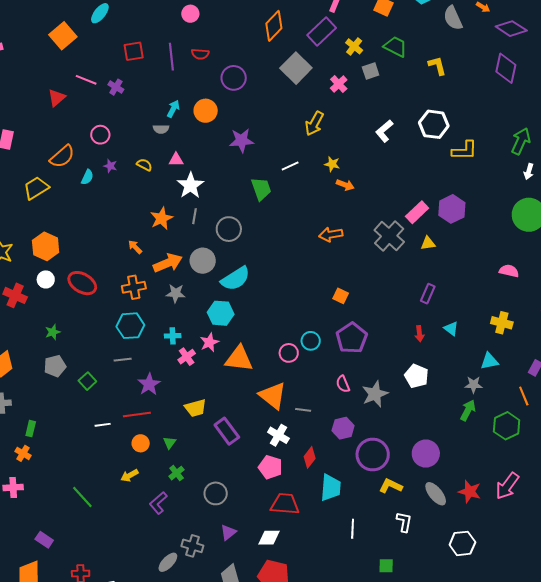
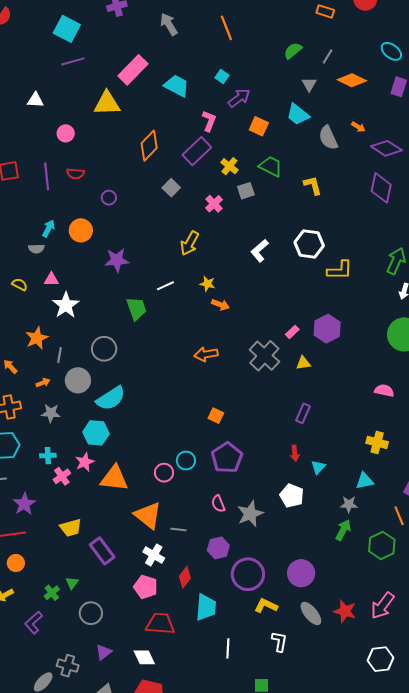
gray square: (296, 68) -> (171, 188), size x0.6
purple circle: (234, 78) -> (109, 198), size x0.6
pink rectangle: (417, 212) -> (292, 332), size x0.6
gray line: (194, 216) -> (59, 355), moved
orange arrow: (168, 263) -> (43, 383), size x0.5
cyan triangle: (451, 329) -> (318, 467), moved, turned 35
green triangle: (170, 443) -> (72, 583), moved
white diamond: (269, 538) -> (144, 657), turned 65
white hexagon: (462, 543) -> (381, 659), moved

